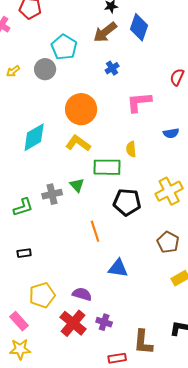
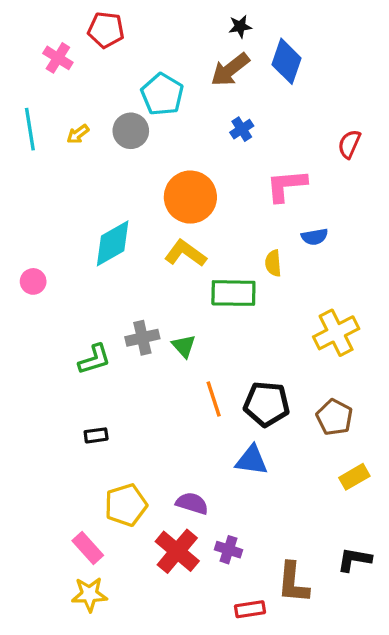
blue semicircle: (171, 133) -> (315, 237), moved
green triangle: (77, 185) -> (184, 346), moved
black pentagon: (127, 202) -> (267, 404), moved

